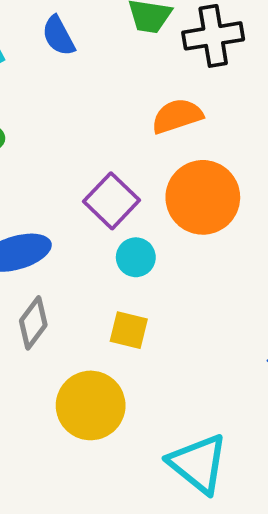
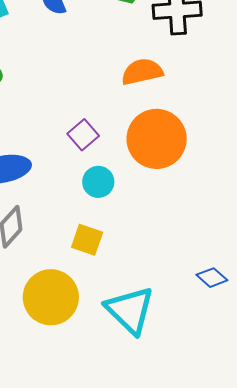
purple square: (112, 201) -> (83, 135), size x0.7
cyan triangle: (198, 464) -> (130, 310), moved

